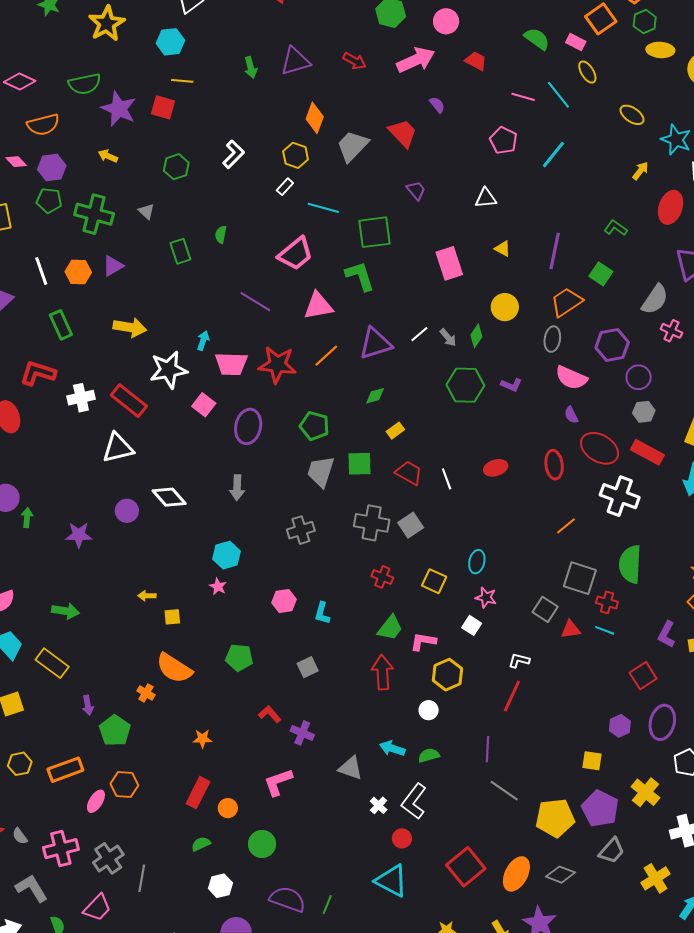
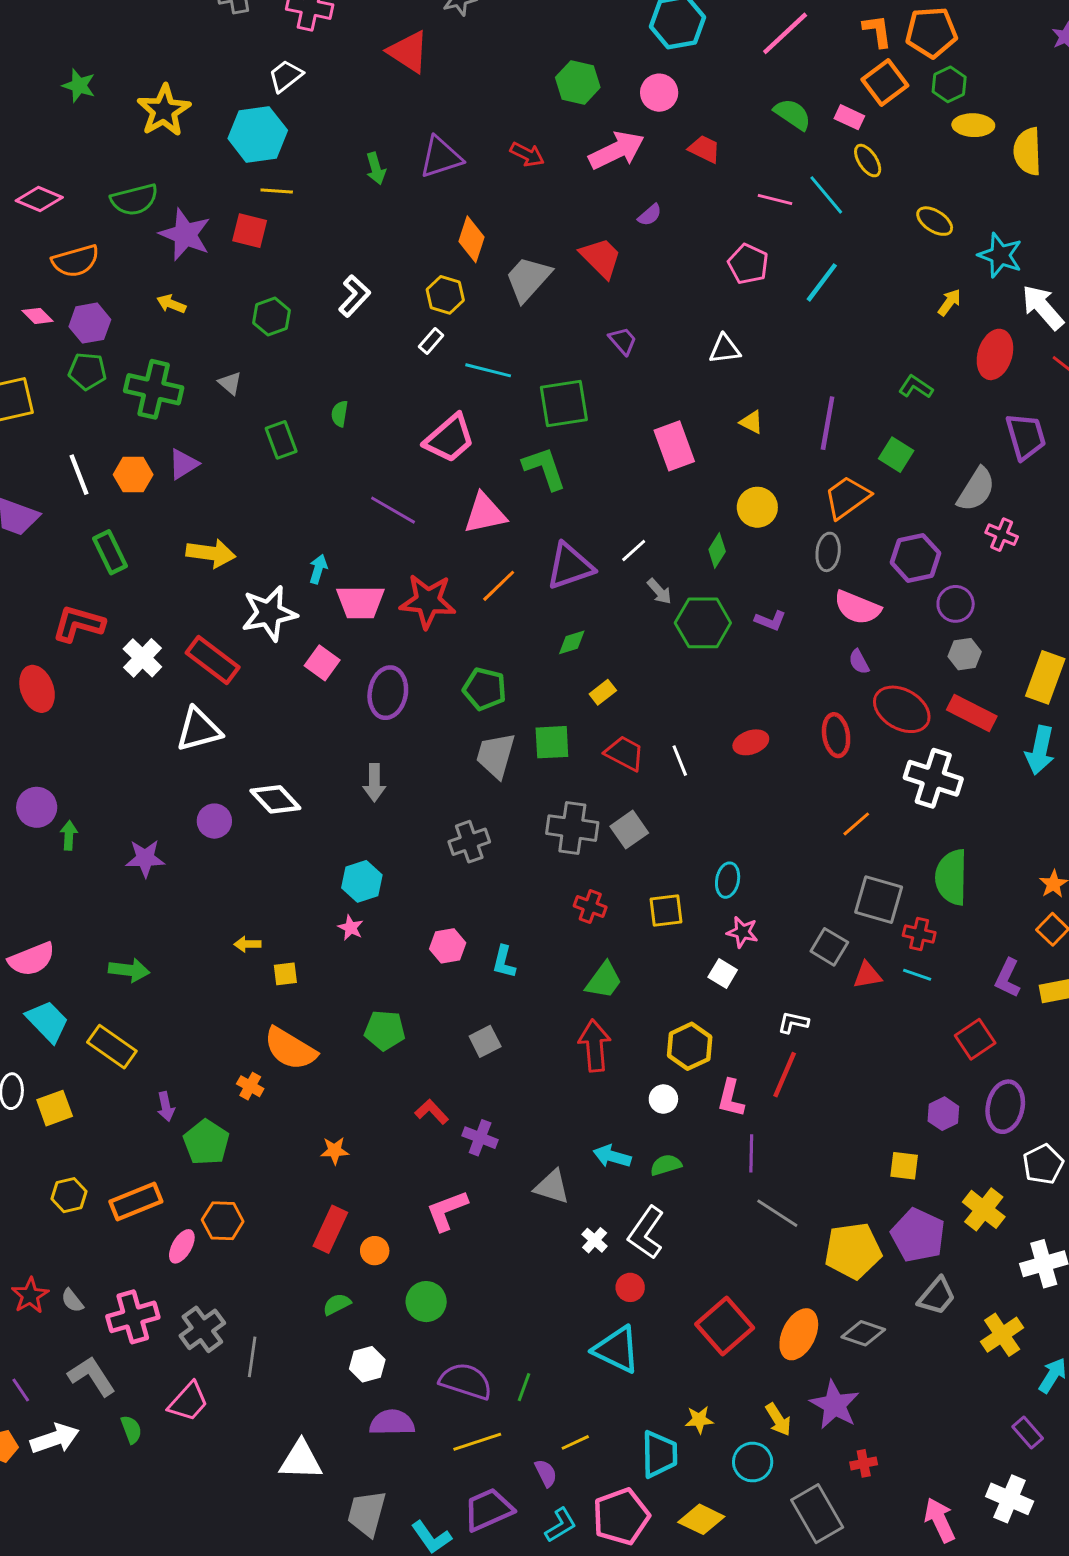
cyan hexagon: (170, 42) -> (258, 134), size x1.4
purple semicircle: (437, 105) -> (650, 215), turned 90
gray arrow: (448, 338) -> (659, 591), moved
white cross: (81, 398) -> (142, 658), turned -32
yellow square: (434, 581) -> (666, 910), turned -30
pink L-shape: (423, 642) -> (731, 1098), moved, turned -84

